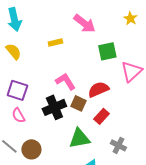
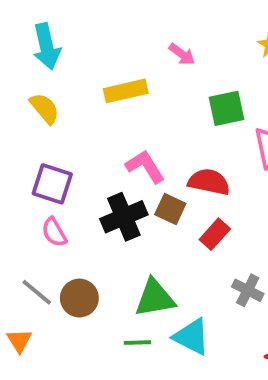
pink arrow: (84, 23) -> (182, 54), size x0.6
yellow rectangle: (55, 42) -> (126, 91), size x1.5
red semicircle: (98, 89) -> (209, 182), turned 35
green triangle: (79, 138) -> (155, 298), moved

